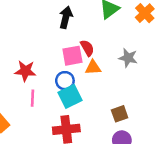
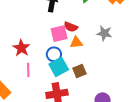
red semicircle: (87, 48) -> (71, 27), turned 144
red star: (25, 71) -> (21, 48), turned 30
brown square: (120, 114) -> (79, 71), moved

